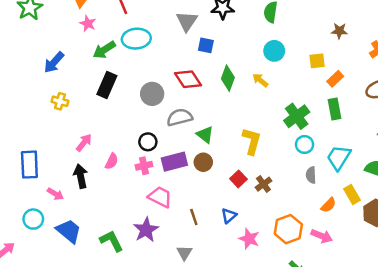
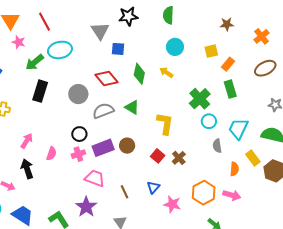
green triangle: (205, 135) -> (132, 107), moved
orange semicircle: (328, 205) -> (234, 169), turned -32

